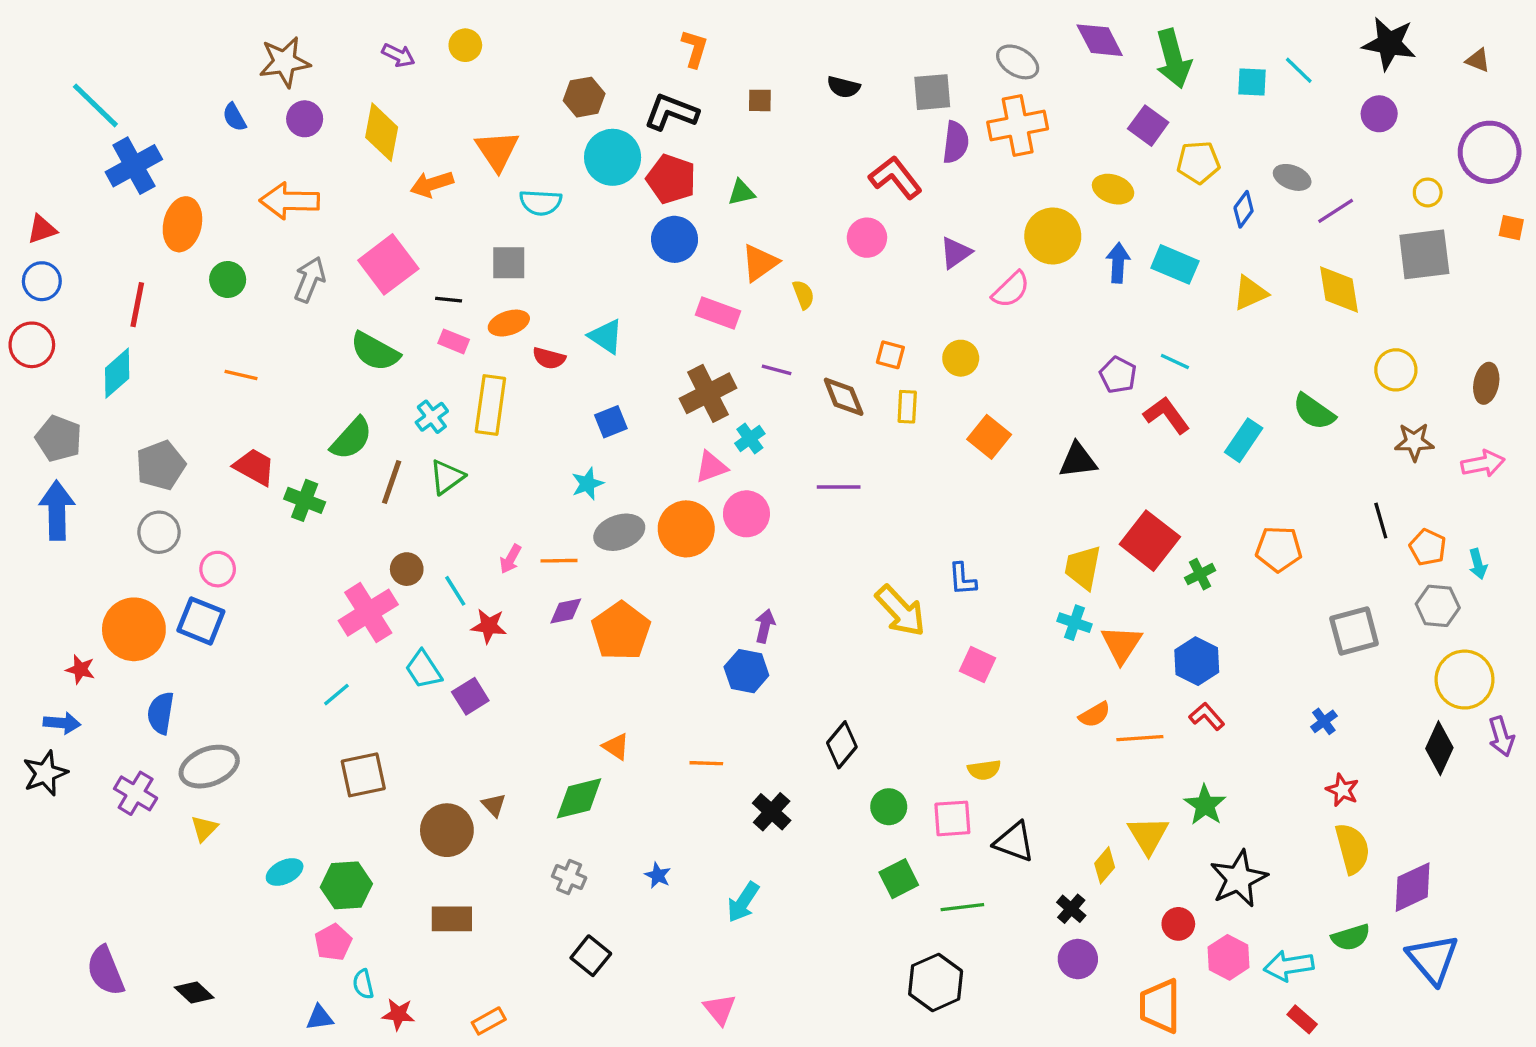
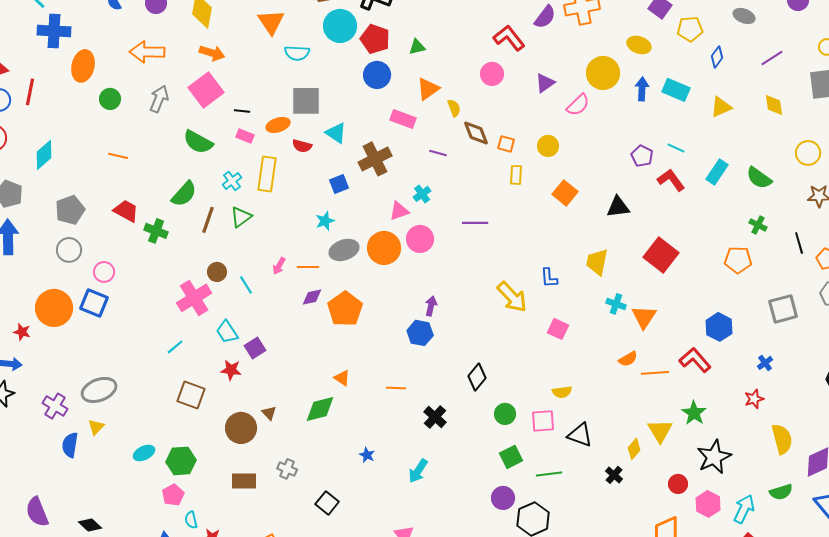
purple semicircle: (956, 142) -> (545, 17), turned 30
blue cross: (134, 166) -> (54, 31), turned 32
gray ellipse: (1292, 177) -> (744, 16), moved
orange arrow: (432, 184) -> (212, 53), moved, turned -145
gray square: (509, 263) -> (306, 101), moved, size x1.4
yellow diamond: (1339, 290) -> (774, 105), size x0.7
red line: (137, 305) -> (30, 92), moved
brown cross: (708, 393) -> (375, 159), moved
brown diamond: (844, 397) -> (476, 133), moved
cyan rectangle: (1244, 440) -> (717, 172), moved
yellow trapezoid: (1083, 567) -> (597, 262), moved
green cross: (1200, 574) -> (758, 225), moved, turned -36
red star: (489, 626) -> (231, 370), moved
blue hexagon: (1197, 661) -> (719, 327), moved
blue semicircle: (161, 713) -> (70, 445), moved
red L-shape: (1207, 716) -> (695, 360), size x1.5
brown square: (363, 775) -> (191, 395), turned 32
red star: (1342, 790) -> (754, 399), moved, turned 30
gray cross: (569, 877) -> (287, 469), moved
purple circle: (1078, 959) -> (503, 498), moved
cyan arrow: (1289, 966) -> (744, 509), turned 124

